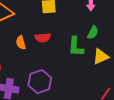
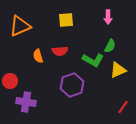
green L-shape: (76, 47) -> (93, 60), turned -65
purple hexagon: (40, 82) -> (72, 85), moved

